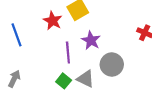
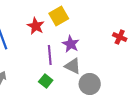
gray circle: (112, 65) -> (90, 84), moved
gray triangle: (85, 79) -> (73, 66), moved

